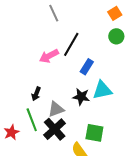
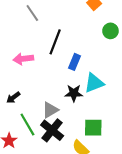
green circle: (116, 36) -> (110, 31), moved
pink arrow: (49, 56) -> (23, 59), moved, turned 30
black arrow: (36, 94) -> (13, 98), moved, turned 40

